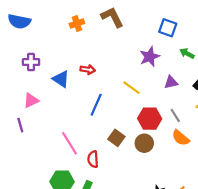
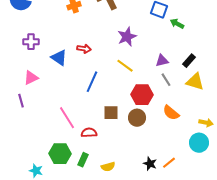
green arrow: (187, 53) -> (177, 24), moved
purple star: (150, 57) -> (127, 37), moved
gray line: (175, 115) -> (166, 80), moved
brown square: (116, 138) -> (111, 113), turned -35
red semicircle: (93, 159) -> (89, 133), turned 91

